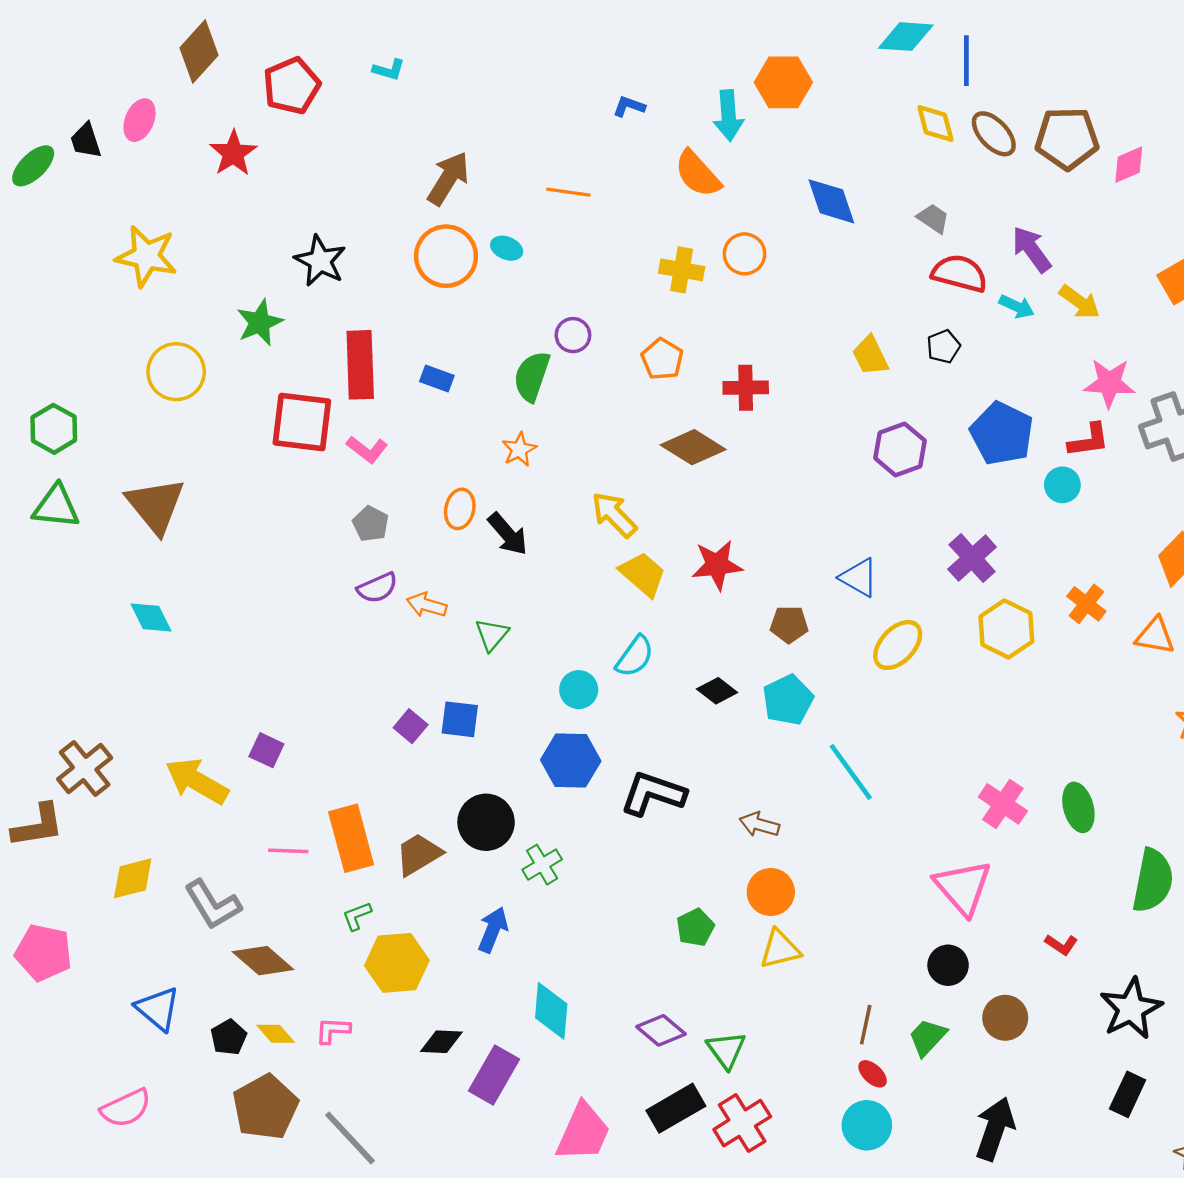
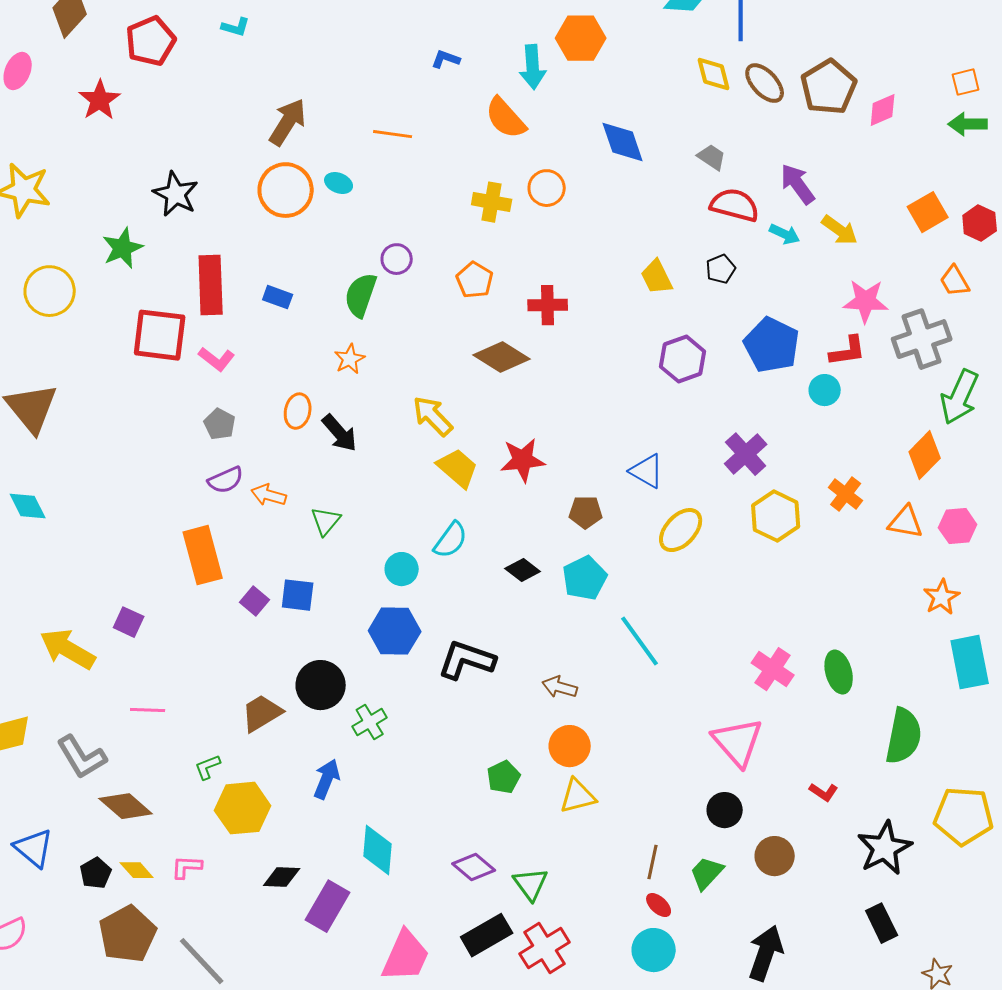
brown pentagon: (1067, 138) -> (829, 87), turned -30
orange rectangle: (351, 838) -> (203, 555), moved
black rectangle: (1128, 1094) -> (882, 923), turned -51

